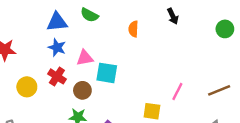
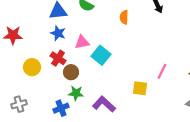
cyan square: (107, 73) -> (101, 55), turned 30
brown circle: (82, 90) -> (71, 72), moved

